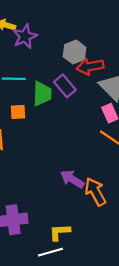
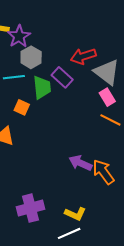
gray hexagon: (75, 52) -> (31, 57), moved
orange square: (18, 112) -> (22, 107), turned 35
yellow L-shape: (60, 232) -> (75, 214), turned -145

